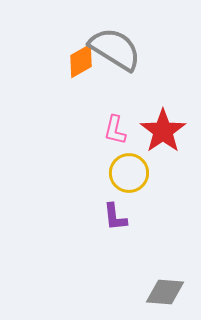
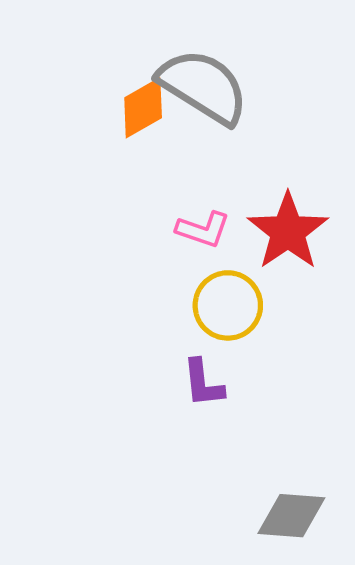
pink L-shape: (115, 130) -> (203, 230), turned -84

